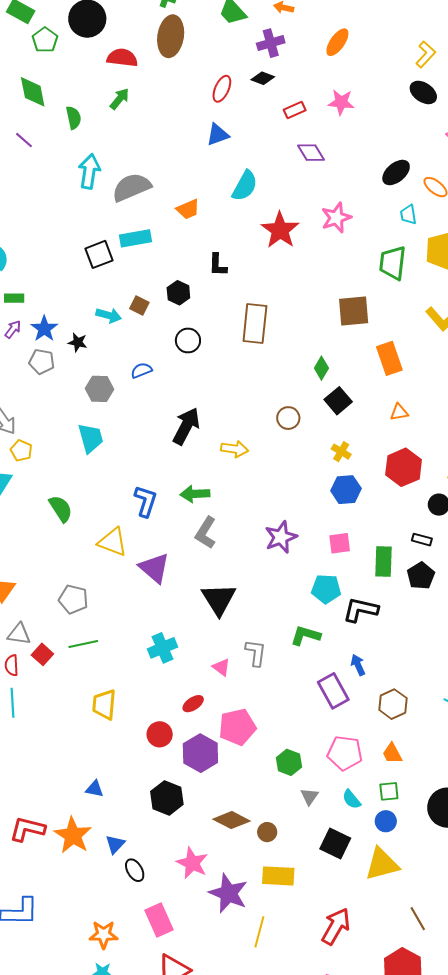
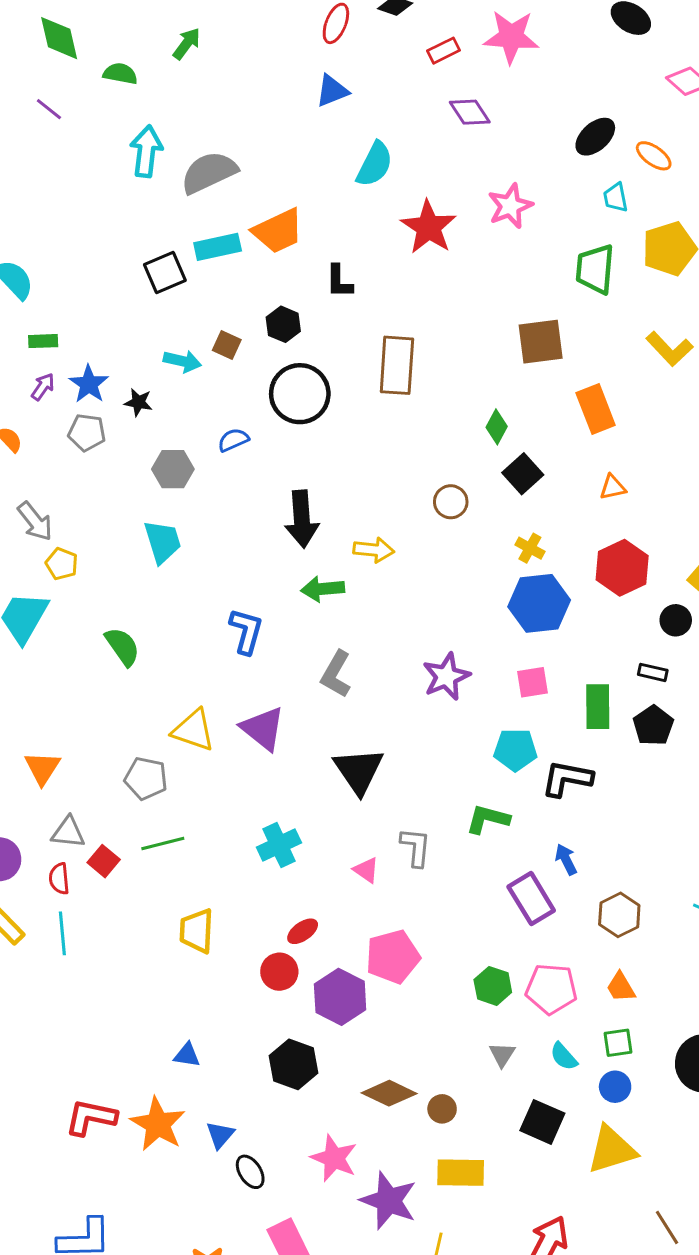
pink star: (341, 102) -> (511, 37), size x1.4
green semicircle: (74, 118) -> (120, 74), turned -65
orange trapezoid: (188, 209) -> (278, 231), moved, size x1.5
black circle: (188, 340) -> (300, 394), size x1.6
black arrow: (186, 426) -> (302, 519), turned 150
blue hexagon: (346, 490) -> (539, 603), size x1.4
green arrow: (195, 494) -> (323, 589), moved
yellow triangle: (113, 542) -> (193, 730), moved
red ellipse: (193, 704) -> (303, 931), moved
green hexagon: (289, 762) -> (493, 986), moved

